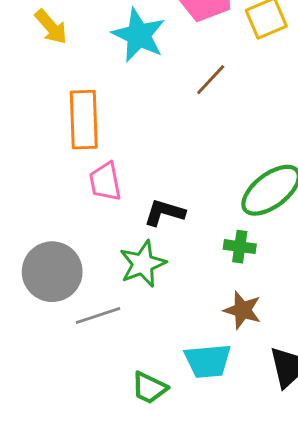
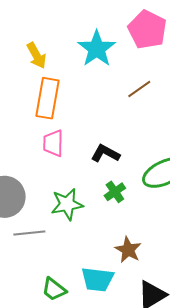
yellow arrow: (51, 27) -> (36, 56), moved
black L-shape: (164, 213) -> (105, 153), moved
green cross: (240, 247) -> (115, 192), moved, turned 35

